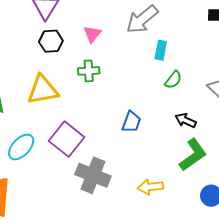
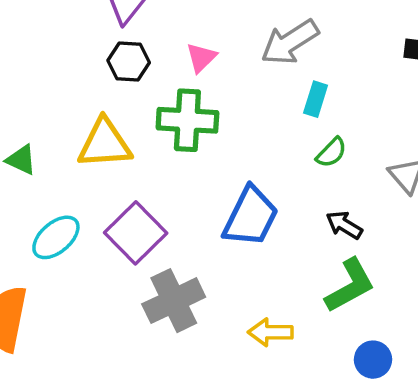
green cross: (89, 71) -> (187, 120), size x1.6
blue trapezoid: (131, 122) -> (251, 217), size x1.6
gray cross: (93, 175) -> (174, 301), turned 36

